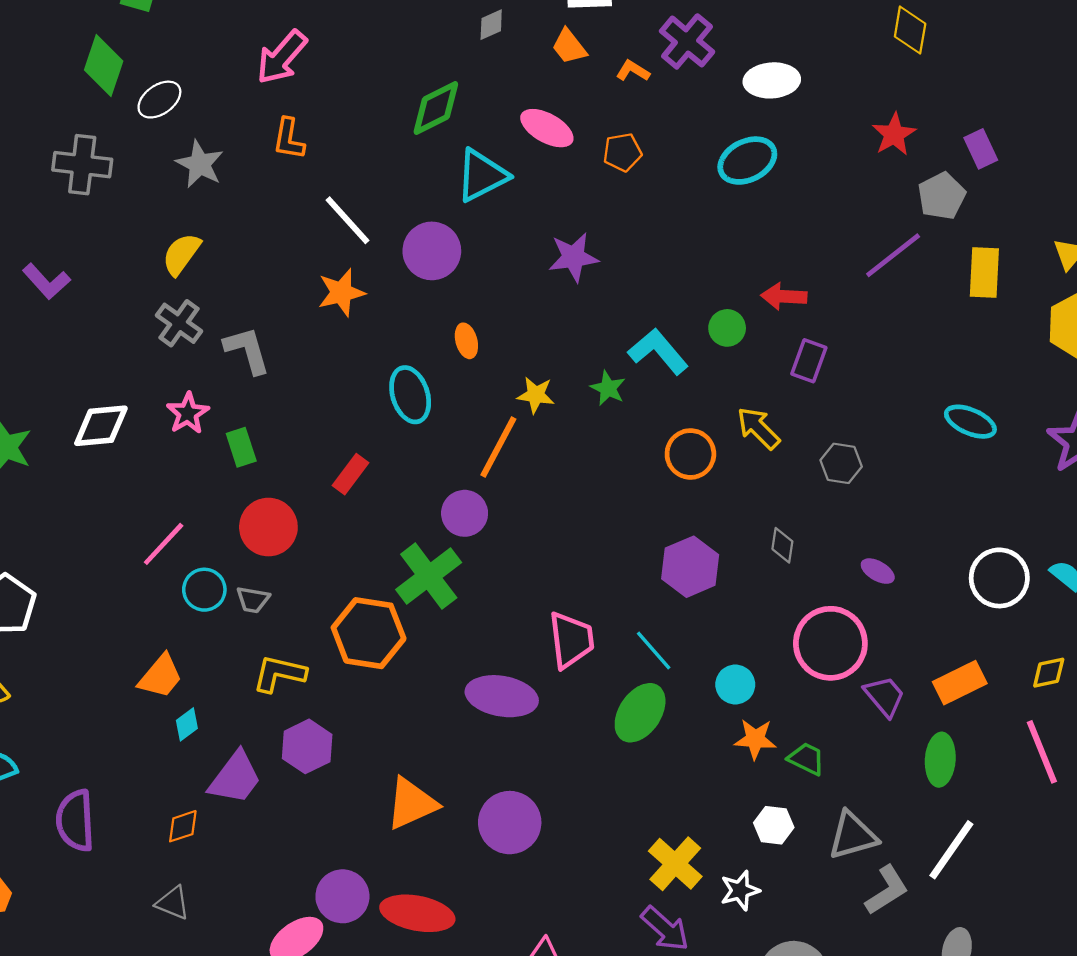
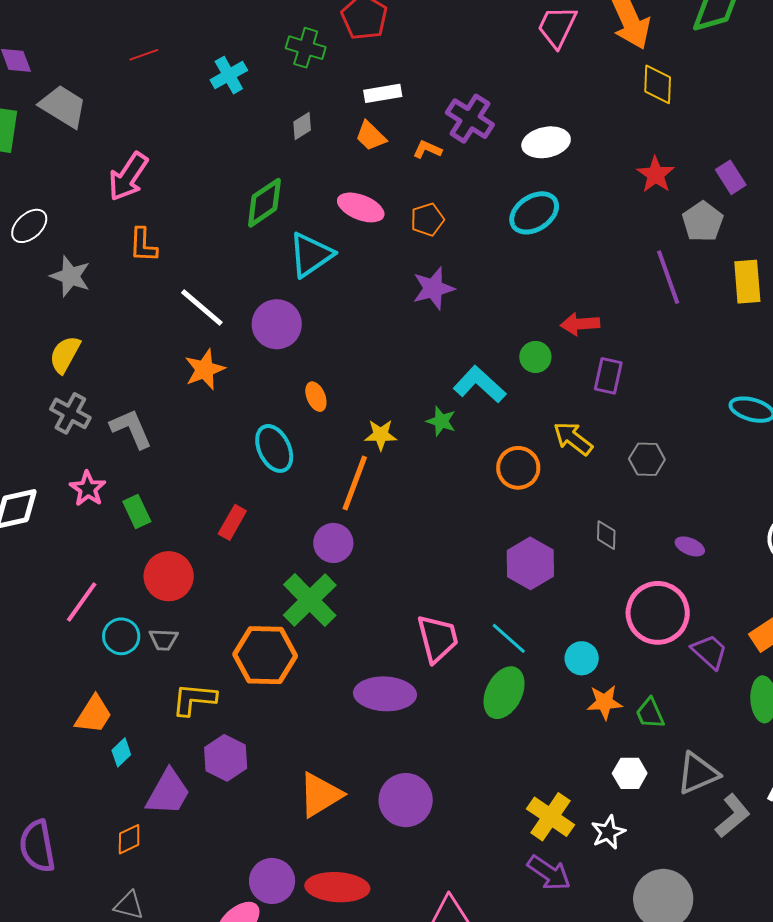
purple line: (893, 255) -> (668, 277), turned -64
purple star: (573, 257) -> (433, 288), moved
green trapezoid: (806, 759) -> (650, 713), turned -132

